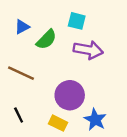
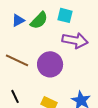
green semicircle: (46, 39) -> (39, 20), moved
purple circle: (70, 95) -> (50, 64), moved

